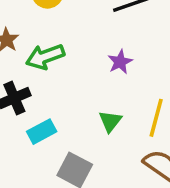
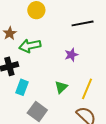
cyan rectangle: (42, 132) -> (22, 87), turned -49

